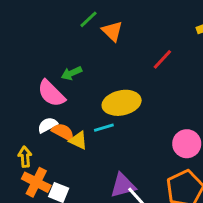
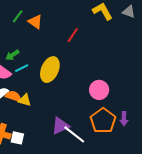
yellow ellipse: (122, 103) -> (50, 70), turned -45
cyan line: (104, 128) -> (22, 68), moved

